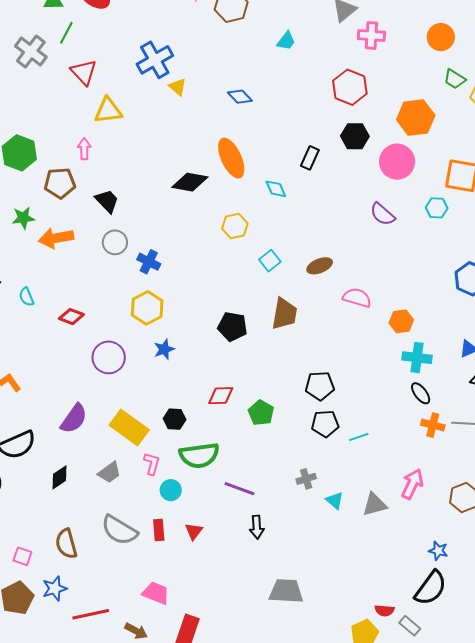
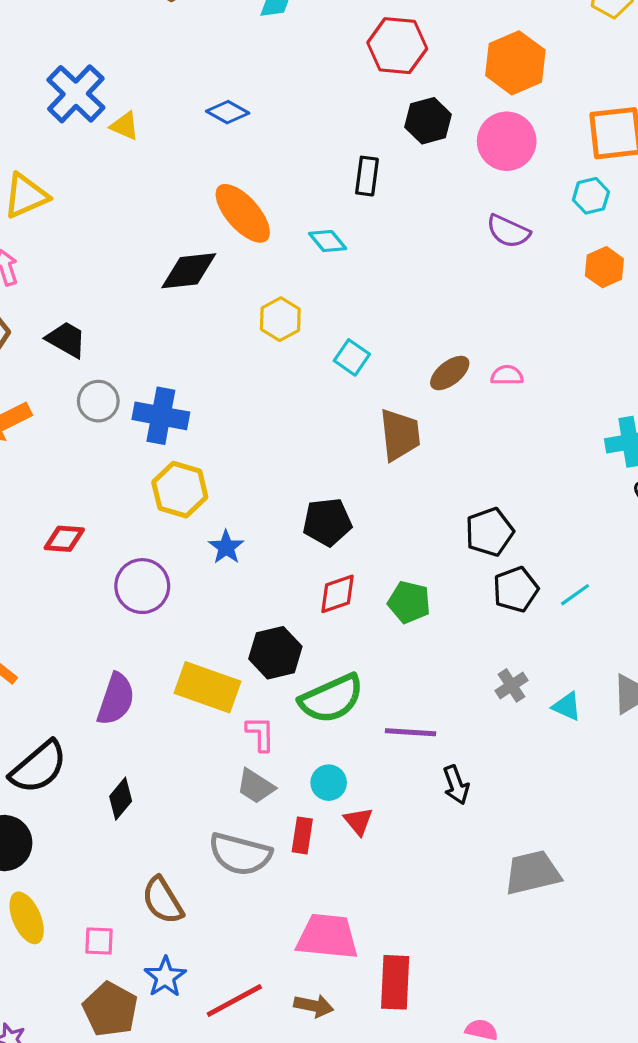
blue cross: (149, 262) -> (161, 416), size x1.4
brown ellipse: (320, 266) -> (450, 373), moved
pink semicircle: (357, 298) -> (507, 375), size x0.7
orange hexagon: (401, 321) -> (604, 267), moved
black pentagon: (232, 327) -> (327, 522), moved
black hexagon: (175, 419) -> (275, 653), size x1.4
gray trapezoid: (109, 472) -> (256, 786), moved, turned 85
cyan circle: (171, 490) -> (329, 783), moved
red rectangle: (159, 530) -> (302, 835), turned 30
pink trapezoid: (156, 593) -> (327, 937), size x1.4

